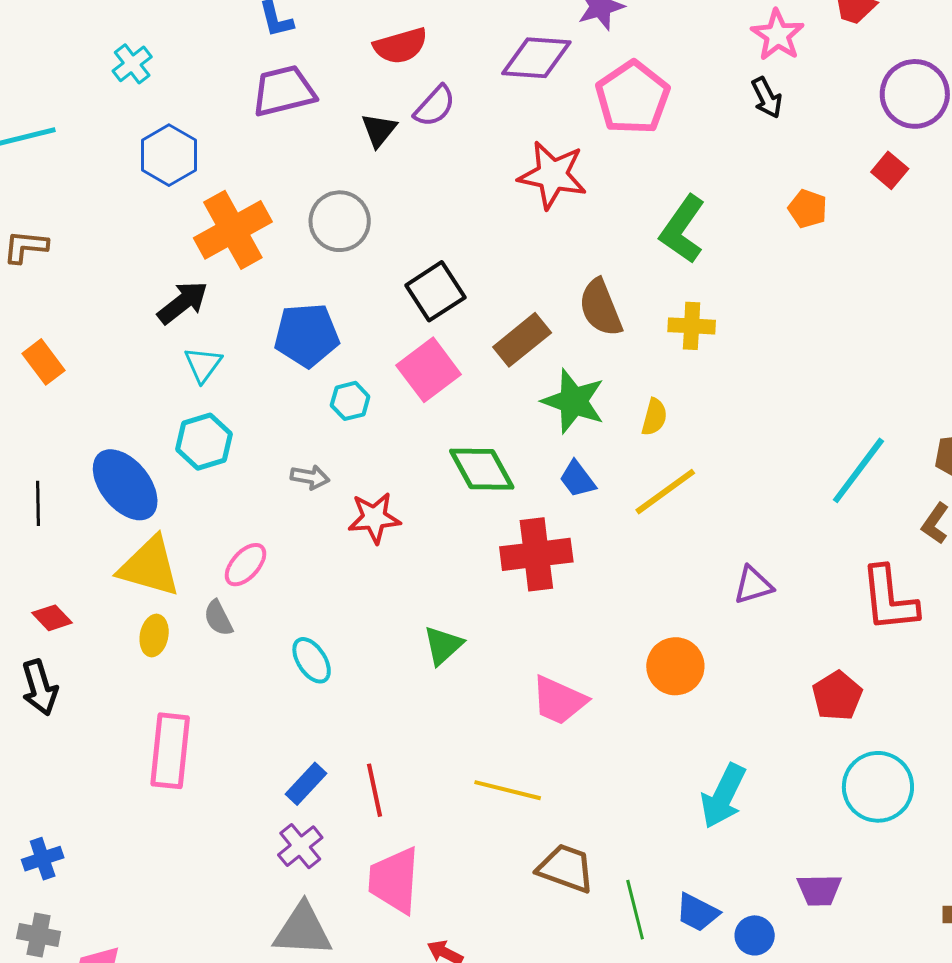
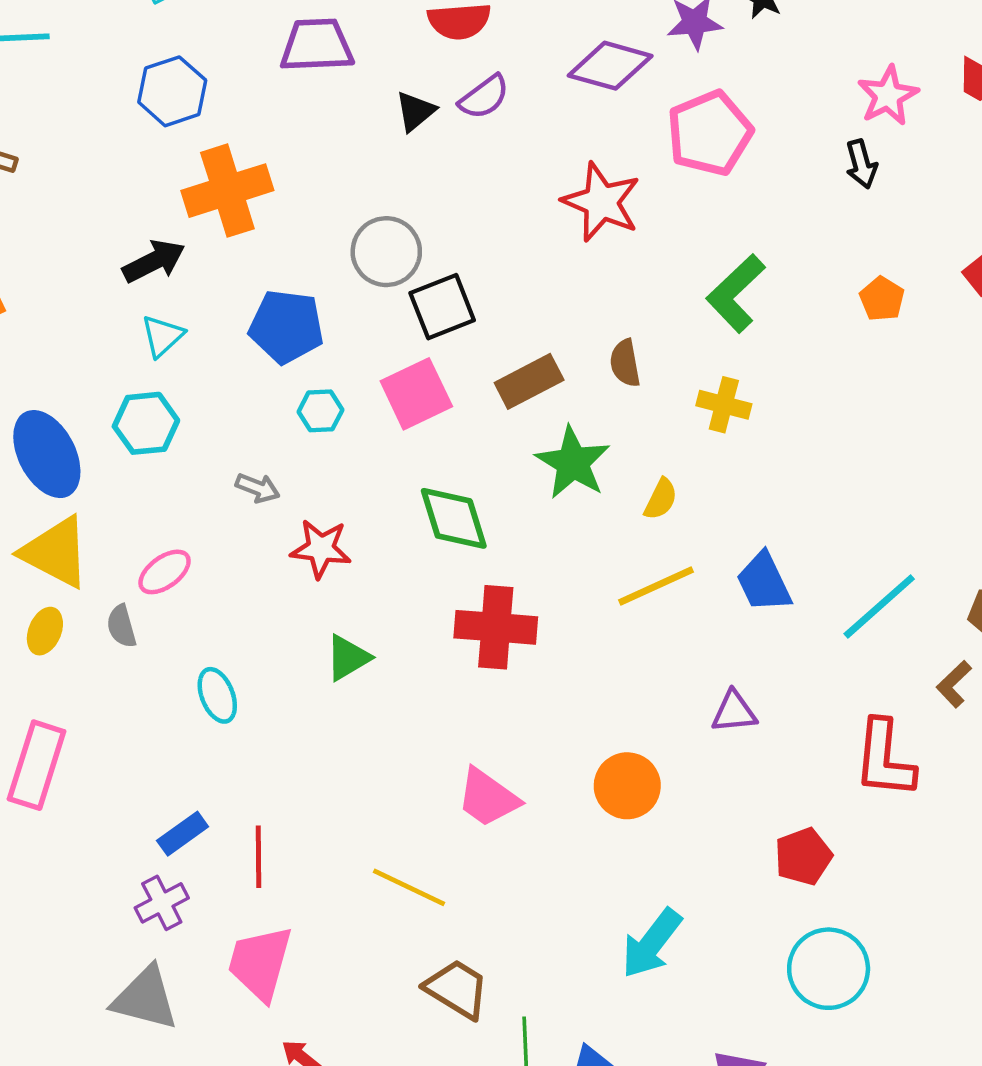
gray circle: (340, 221) -> (386, 252), moved
brown semicircle: (601, 308) -> (625, 363), size x0.7
blue trapezoid: (577, 479) -> (764, 582), moved, size x1.4
green triangle: (443, 645) -> (348, 658), moved

